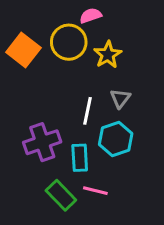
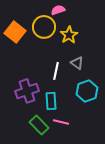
gray triangle: (120, 98) -> (77, 63), turned -32
cyan hexagon: (116, 139) -> (87, 91), moved

